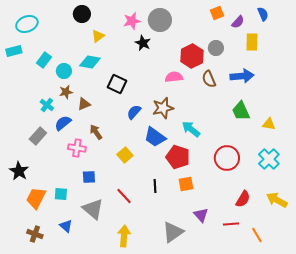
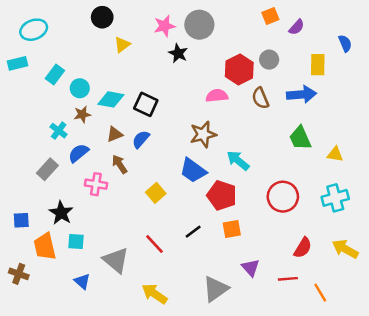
blue semicircle: (263, 14) -> (345, 43), moved
yellow rectangle: (252, 42) -> (318, 65), moved
cyan diamond: (90, 62) -> (111, 99), moved
brown triangle: (84, 104) -> (115, 134), moved
blue semicircle: (134, 112) -> (141, 139), moved
cyan cross: (269, 159) -> (335, 198), turned 30
black star: (19, 171) -> (61, 213), moved
blue square: (89, 177) -> (21, 220), moved
black line: (155, 186) -> (193, 232), turned 56
orange trapezoid: (36, 198) -> (45, 246), turned -40
brown cross: (35, 234) -> (19, 274), moved
yellow arrow: (124, 236) -> (155, 294), turned -60

